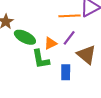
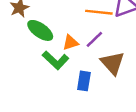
green L-shape: (41, 59) -> (56, 60), turned -45

